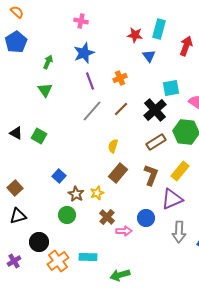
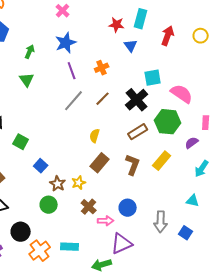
pink cross: (81, 21) -> (63, 11), turned 32
green square: (39, 136) -> (21, 142), moved
purple triangle: (172, 199) -> (122, 244), moved

